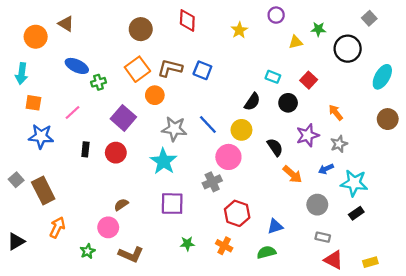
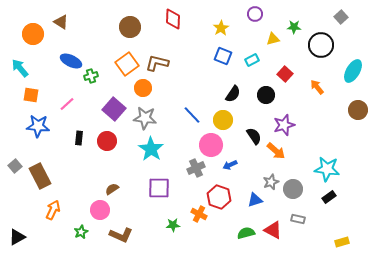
blue square: (202, 70) -> (223, 56), moved
cyan arrow: (22, 74) -> (20, 68), turned 132
cyan rectangle: (273, 77) -> (252, 60), moved, turned -48
orange arrow: (336, 113) -> (317, 87), moved
gray star: (174, 129) -> (145, 118), moved
gray star: (339, 144) -> (271, 182), moved
blue arrow: (326, 169) -> (230, 165), moved
orange arrow: (292, 174) -> (276, 151), moved
blue triangle: (275, 226) -> (255, 200), moved
black triangle: (16, 241) -> (17, 237), moved
orange cross: (224, 246) -> (199, 214), moved
red triangle: (334, 260) -> (273, 230), moved

